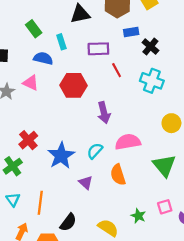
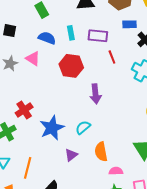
cyan rectangle: (61, 42) -> (71, 33), moved
pink semicircle: (128, 142) -> (116, 171), moved, size x0.6
purple triangle: (86, 183) -> (71, 155), turned 32

